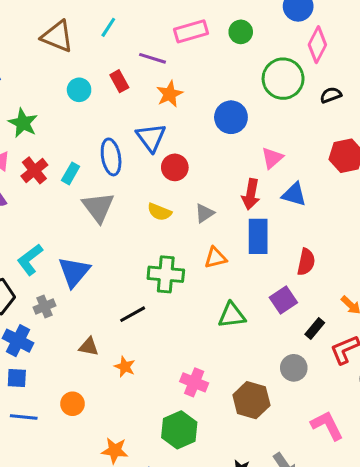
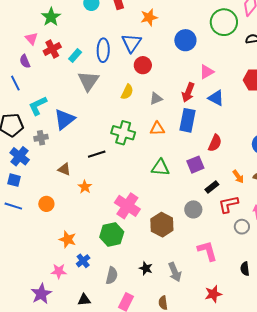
yellow semicircle: (159, 212) -> (127, 92), turned -98
pink cross: (194, 382) -> (127, 206), size x1.4

